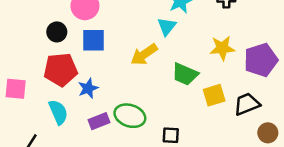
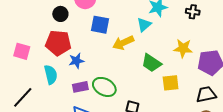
blue square: (93, 40) -> (100, 25), moved
black trapezoid: (247, 104) -> (206, 94), moved

